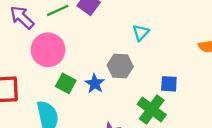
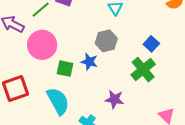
blue square: (169, 84) -> (151, 44), turned -35
green cross: (152, 109) -> (143, 70), turned 30

